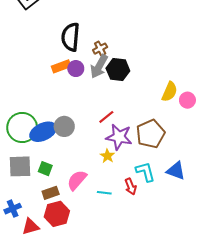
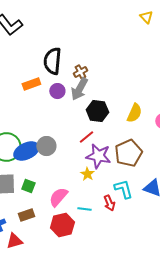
orange rectangle: (61, 66) -> (31, 84), moved
black hexagon: (118, 70) -> (97, 111), moved
yellow semicircle: (170, 92) -> (134, 113), moved
brown rectangle: (51, 193) -> (26, 215), moved
red hexagon: (57, 214) -> (62, 225), moved

